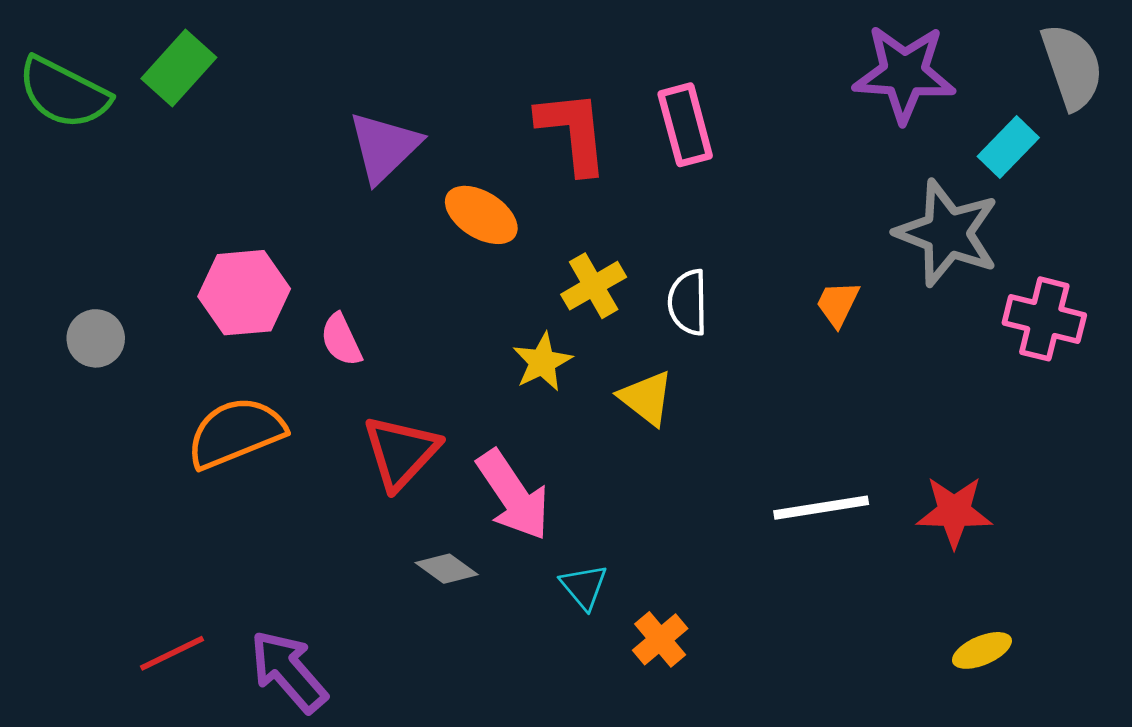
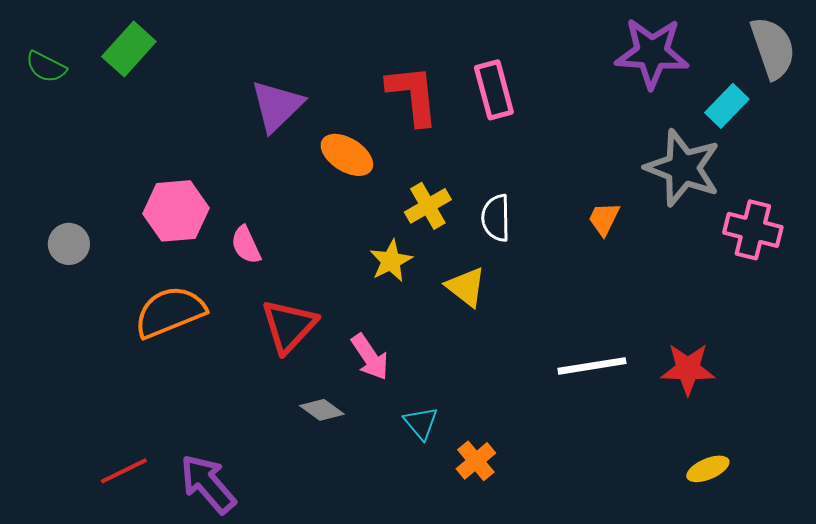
green semicircle: (64, 93) -> (46, 67), size x0.6
pink arrow: (513, 495) -> (370, 357), size x0.7

